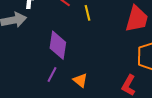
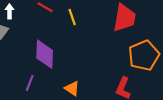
purple line: (52, 74) -> (30, 83), moved

